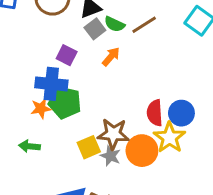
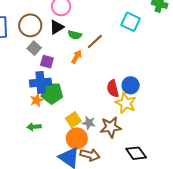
brown line: (144, 25) -> (95, 41), moved
gray square: (95, 29) -> (34, 48), moved
brown star: (113, 134) -> (111, 127), moved
orange circle: (142, 151) -> (77, 138), moved

